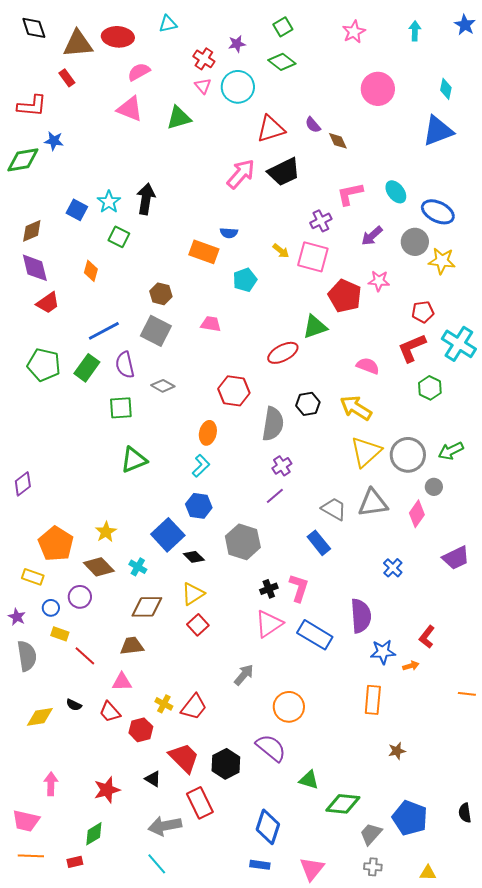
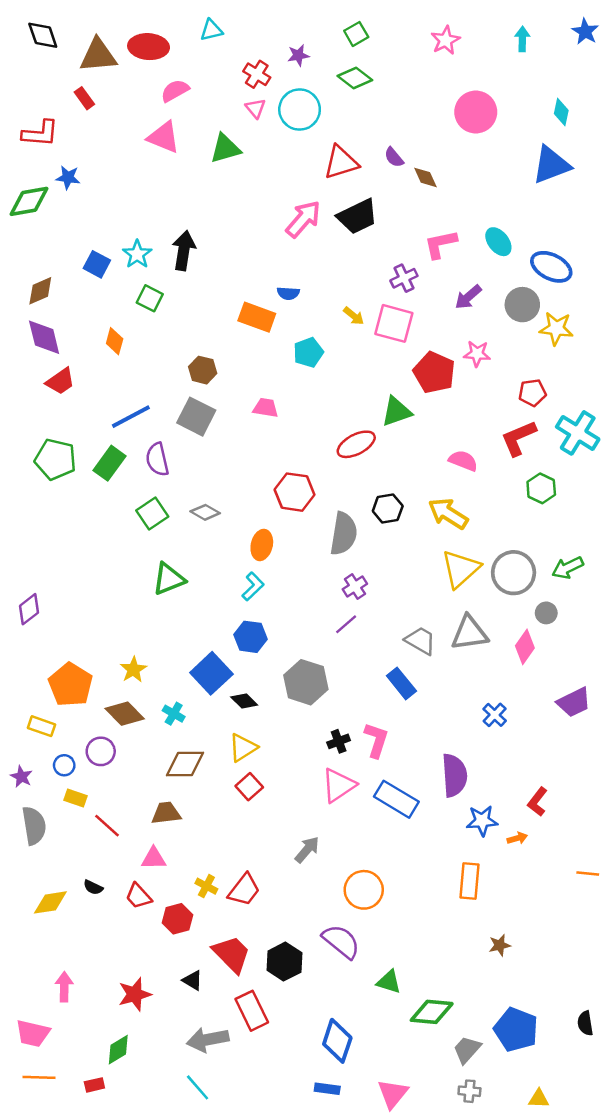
gray diamond: (163, 386) -> (205, 512), moved
green square: (121, 408) -> (152, 514), turned -30

